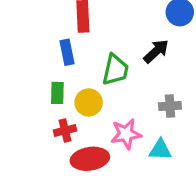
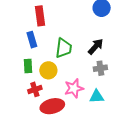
black arrow: (156, 51) -> (96, 46), moved

